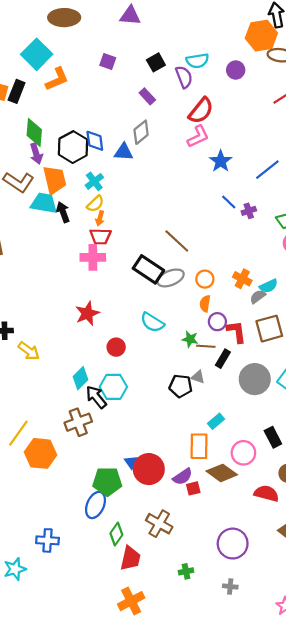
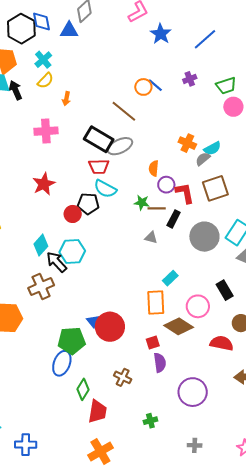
blue line: (229, 202) -> (155, 85), moved
orange arrow: (100, 218) -> (66, 99), moved
red trapezoid: (100, 236) -> (99, 167), moved
orange circle: (205, 279) -> (143, 87), moved
black pentagon: (181, 386) -> (88, 204), moved
purple semicircle: (183, 477) -> (160, 363), moved, turned -60
brown cross: (159, 524) -> (123, 377), size x0.7
blue cross: (48, 540) -> (26, 445), moved
gray cross: (230, 586) -> (195, 445), moved

